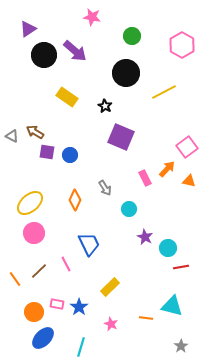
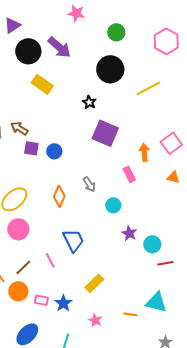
yellow rectangle: (67, 97) -> (42, 84), moved
orange arrow: (167, 169) -> (144, 152), moved, turned -48
orange circle: (34, 312) -> (18, 291), moved

